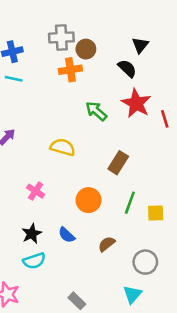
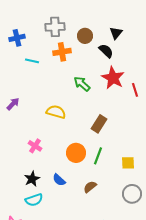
brown circle: (86, 49) -> (85, 36), moved
cyan line: (14, 79) -> (32, 61), moved
green line: (130, 203) -> (98, 156), moved
gray circle: (145, 262) -> (132, 194), moved

